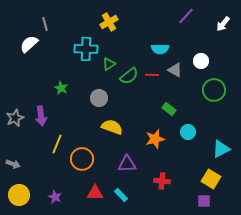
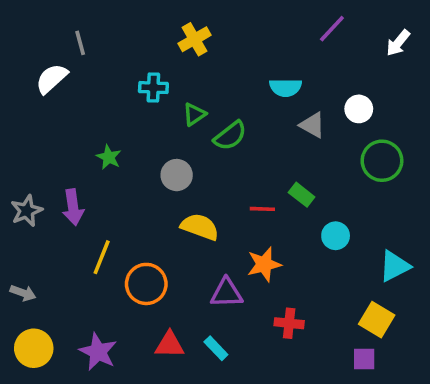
cyan cross: (86, 49) -> (153, 88), size x0.7
red line: (152, 75) -> (262, 209), moved
orange star: (155, 139) -> (264, 264), moved
purple star: (55, 197) -> (98, 352), size x1.5

